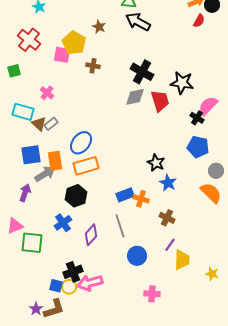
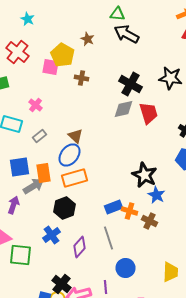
black star: (182, 83) -> (170, 78), moved
brown triangle: (39, 124) -> (76, 136), moved
black star: (156, 163) -> (144, 175), size x1.4
brown cross: (167, 218) -> (150, 221), moved
purple line: (170, 245) -> (106, 287), moved, turned -40
black cross: (73, 272) -> (62, 284), turned -30

